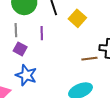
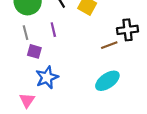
blue star: (26, 75) -> (47, 77), turned -30

